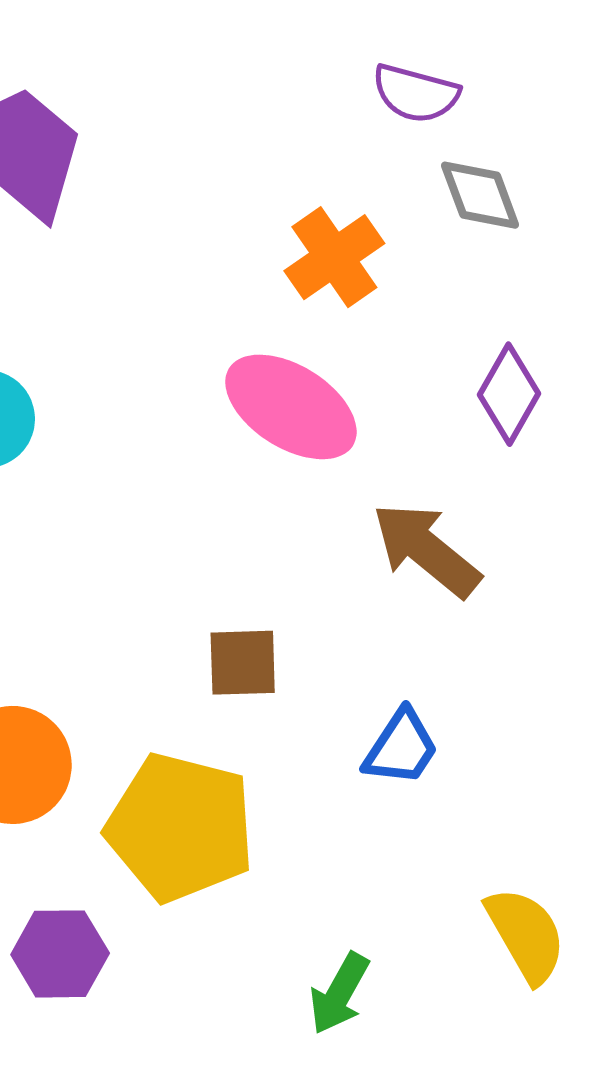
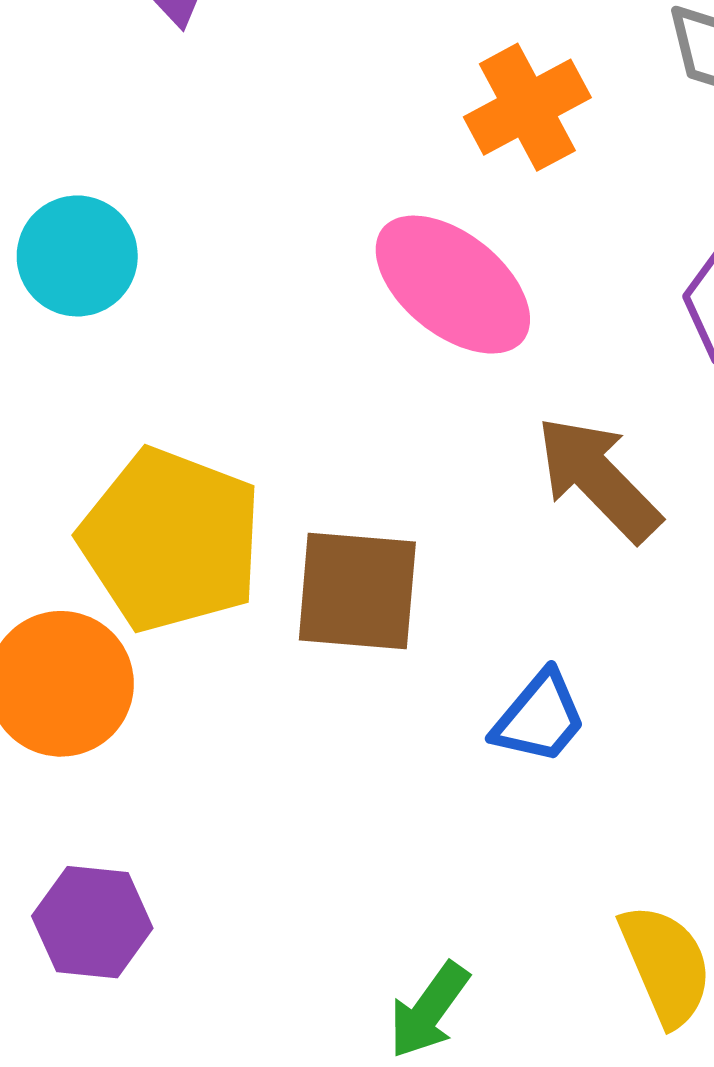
brown square: (243, 663) -> (357, 591), size x1.4
yellow pentagon: (180, 827) -> (171, 540), moved

